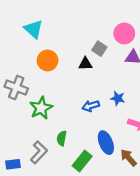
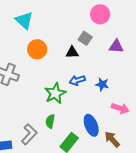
pink circle: (124, 33) -> (100, 14), moved
blue arrow: (91, 106) -> (77, 80), moved
green star: (41, 108) -> (55, 93), moved

